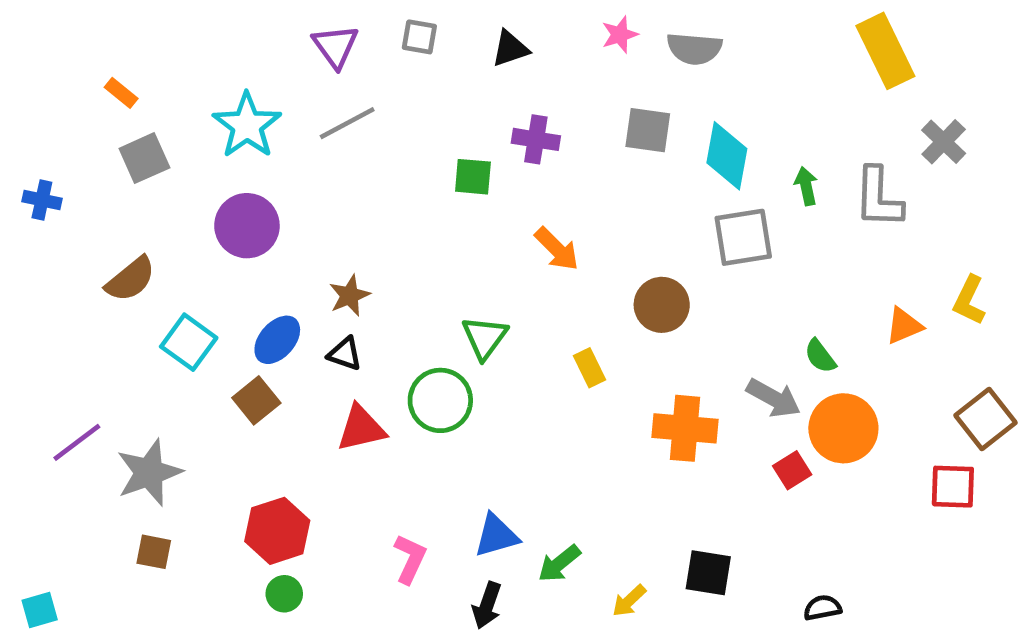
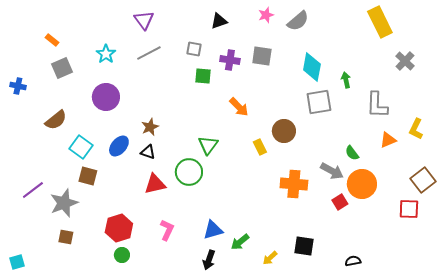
gray square: (419, 37) -> (194, 49), moved
gray semicircle: (694, 49) -> (298, 21), turned -45
cyan star: (247, 125) -> (106, 54), size x0.7
gray square: (648, 130) -> (262, 56), moved
gray L-shape: (878, 198) -> (377, 105), moved
yellow rectangle: (589, 368) -> (260, 147), moved
brown square: (256, 400) -> (88, 176), moved, turned -36
pink L-shape: (410, 559) -> (167, 230), moved

